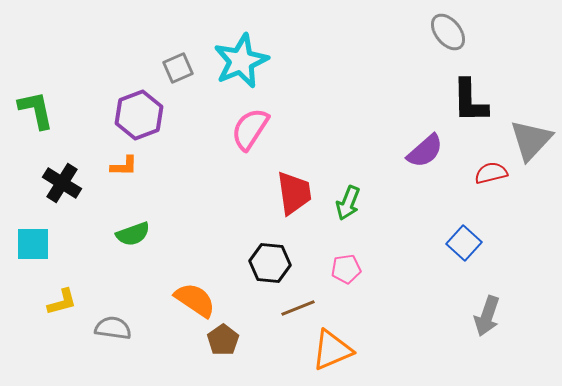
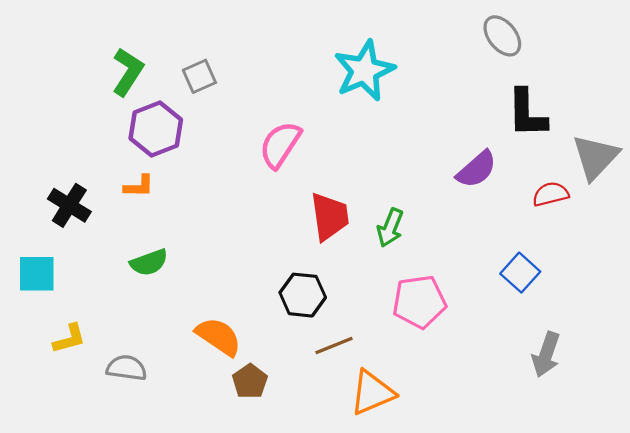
cyan star: (241, 61) -> (364, 71), moved
green L-shape: (36, 110) -> (128, 72), moved, turned 45
pink pentagon: (346, 269) -> (419, 302), moved, size x1.6

